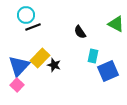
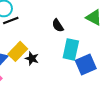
cyan rectangle: (93, 56) -> (71, 49), size x1.5

